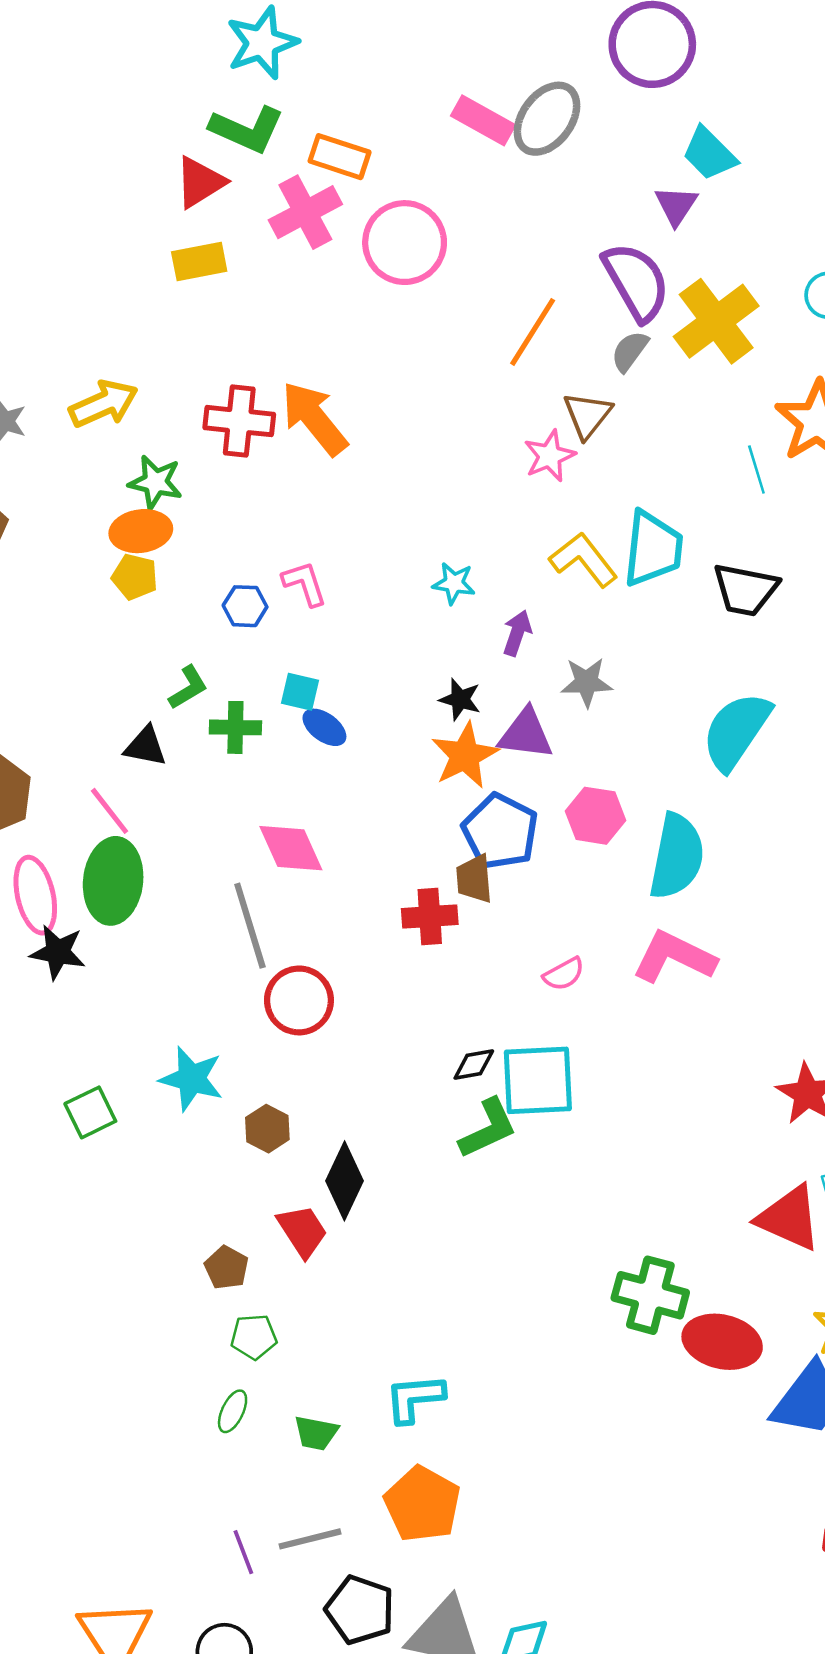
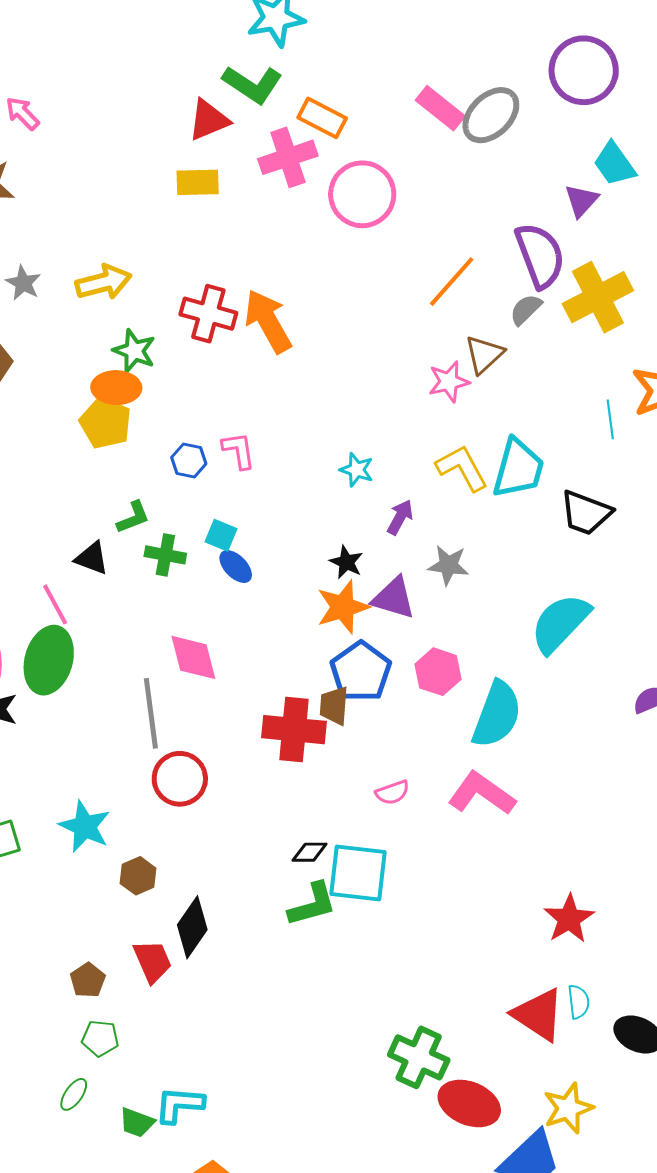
yellow pentagon: (135, 577) -> (106, 423), size x1.4
red cross: (430, 916) -> (294, 730), size x1.4
cyan L-shape: (415, 1398) -> (179, 1105), moved

